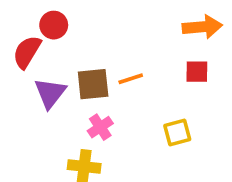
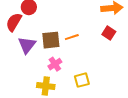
red square: (197, 72) -> (109, 33), turned 32
yellow square: (177, 132) -> (82, 80), moved

